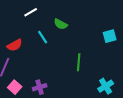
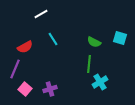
green semicircle: (61, 24) -> (94, 42), moved
cyan square: (110, 36) -> (120, 38), turned 32
cyan cross: (106, 86) -> (100, 82), moved

